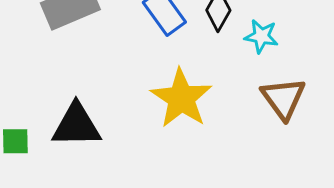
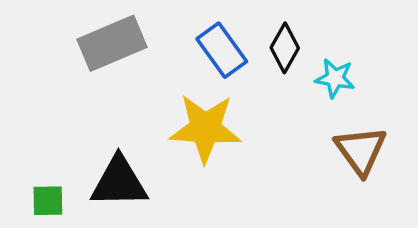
yellow star: (181, 98) -> (205, 128), moved, turned -30

